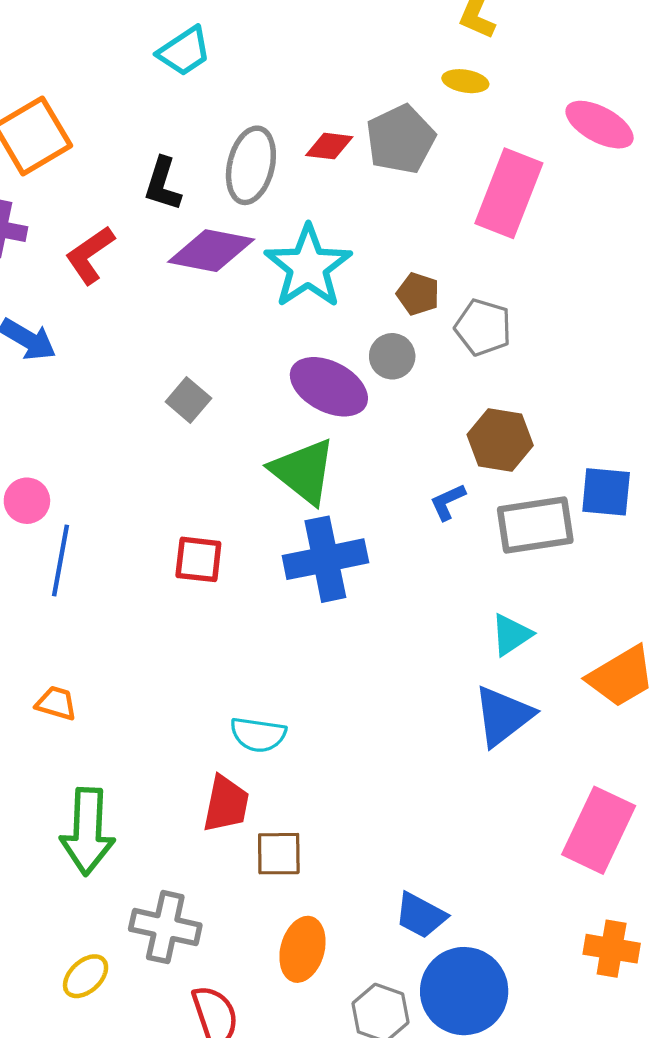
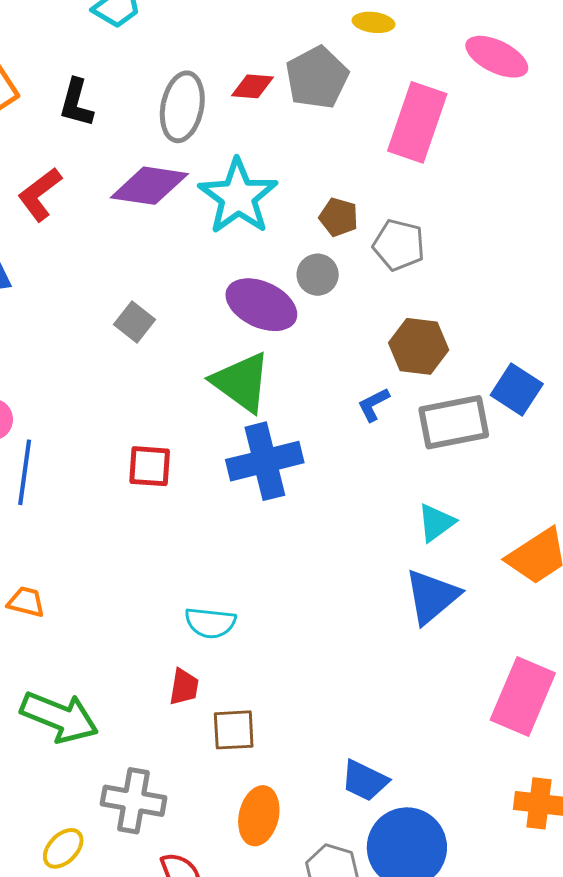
black L-shape: (163, 184) -> (76, 103), moved
blue square: (606, 492) -> (517, 389), turned 30
red trapezoid: (226, 804) -> (184, 687), size x0.7
green arrow: (87, 831) -> (59, 717), turned -68

